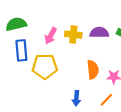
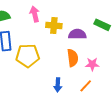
purple semicircle: (99, 33) -> (77, 34), moved
pink arrow: (51, 36) -> (35, 14), moved, turned 140

